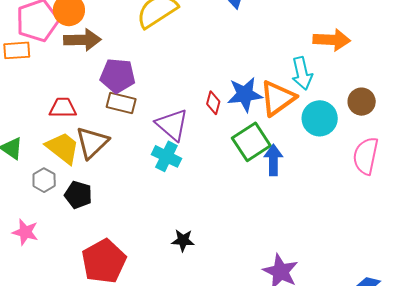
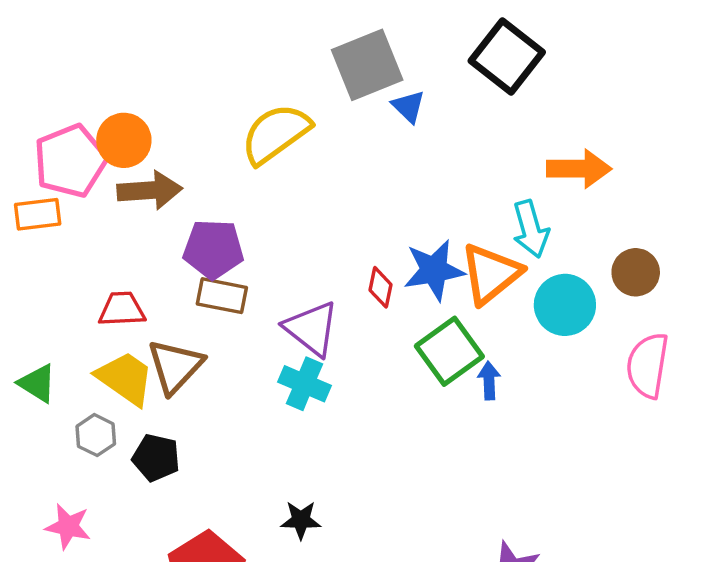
blue arrow: (273, 160) -> (489, 381), size x0.7
black star: (183, 240) -> (301, 520), moved

